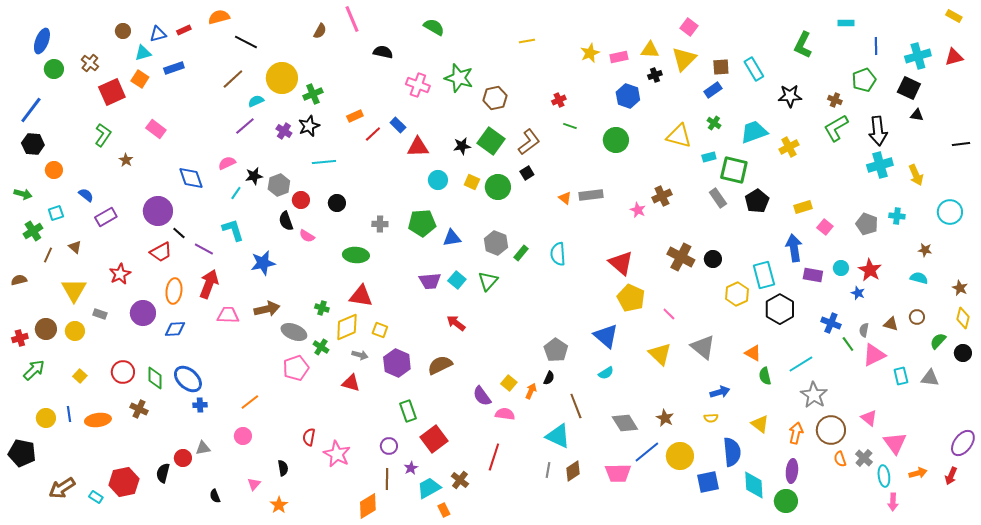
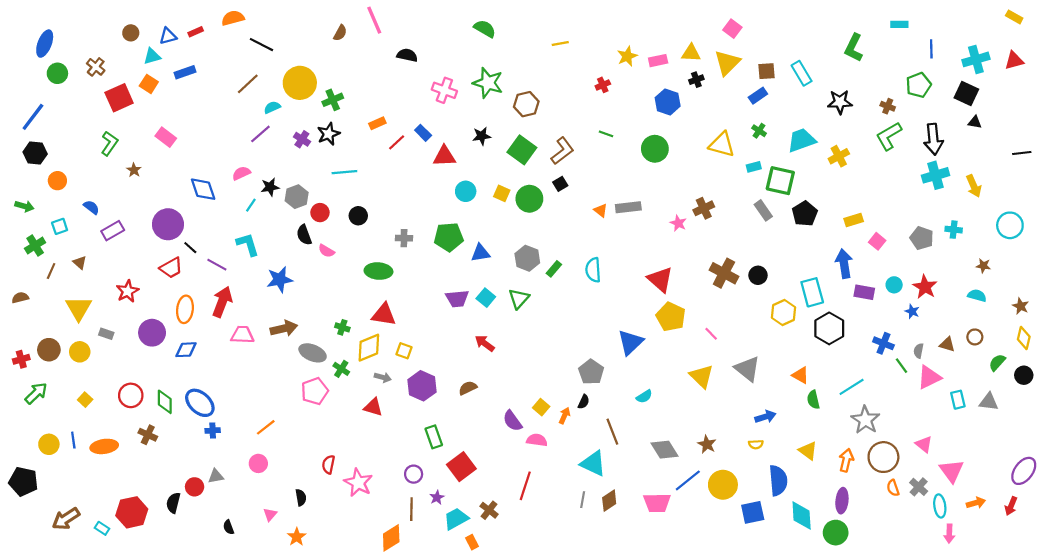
green semicircle: (434, 27) -> (485, 29), moved
red cross: (559, 100) -> (603, 85), moved
black star: (462, 146) -> (482, 136), moved
blue triangle: (606, 336) -> (630, 342), moved, turned 36
brown semicircle: (440, 365) -> (468, 388), size x0.7

